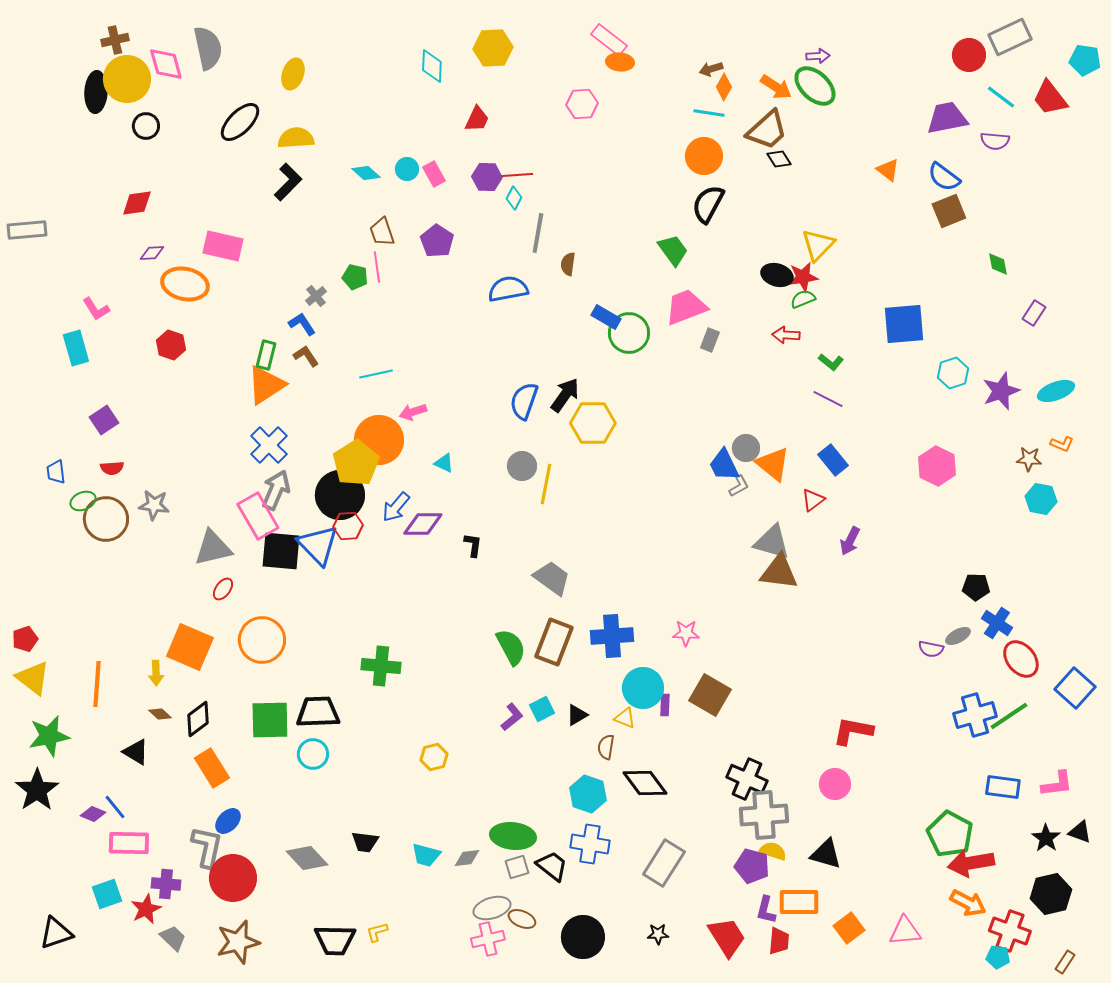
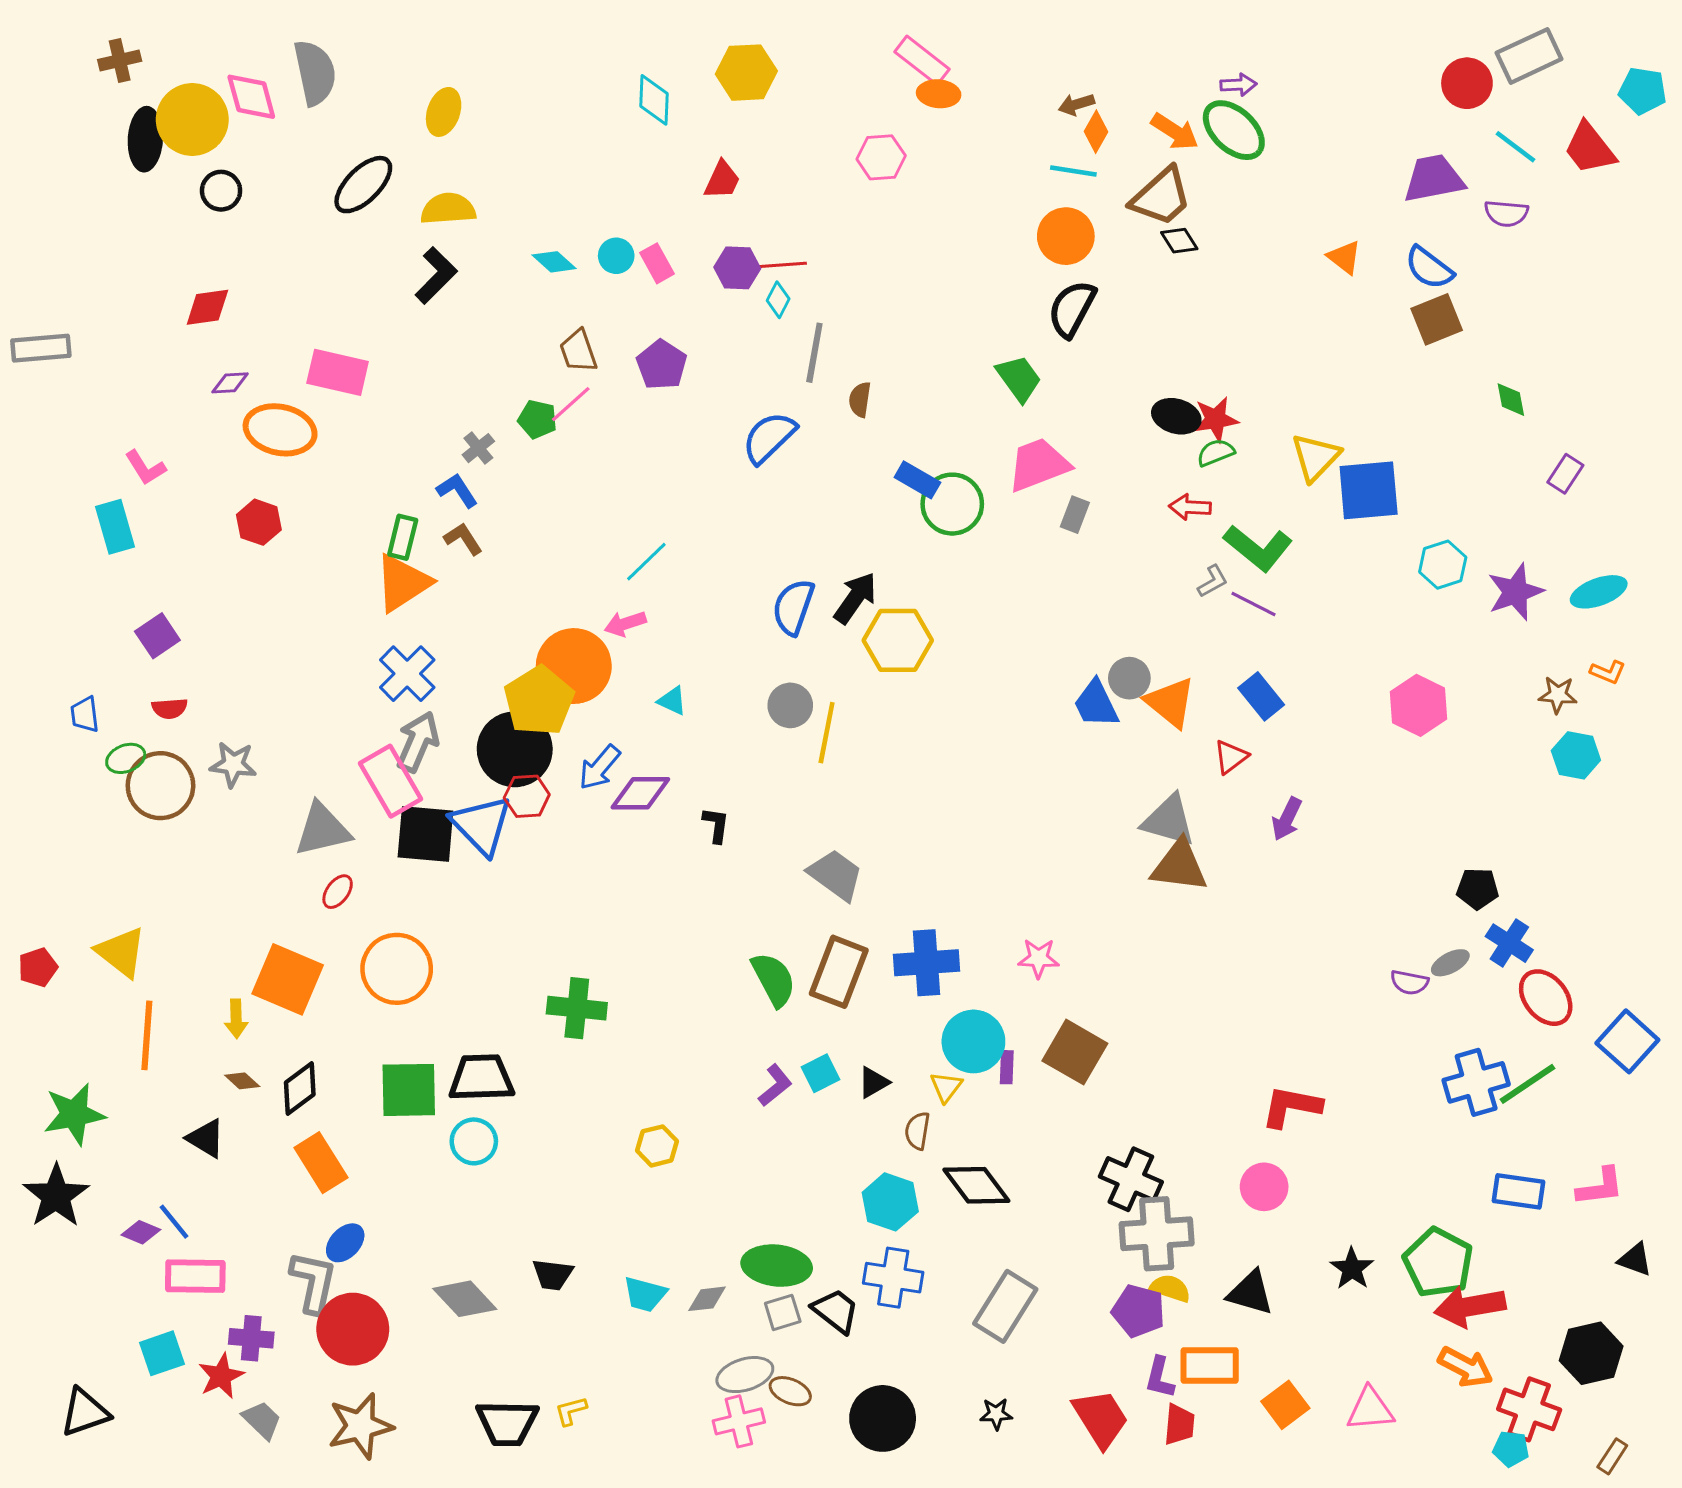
brown cross: (115, 40) -> (120, 60), moved
yellow triangle: (818, 245) -> (1316, 457), moved
pink line: (377, 267) -> (571, 404), turned 56
blue semicircle: (508, 289) -> (769, 437), turned -33
green L-shape: (831, 362) -> (1258, 548), size x1.8
cyan line: (376, 374) -> (646, 562), moved, turned -32
gray L-shape: (739, 486) -> (1213, 581), moved
yellow triangle: (33, 678) -> (121, 952), moved
yellow triangle: (625, 718) -> (946, 1087), turned 45
black star: (1046, 838) -> (1352, 1269), moved

